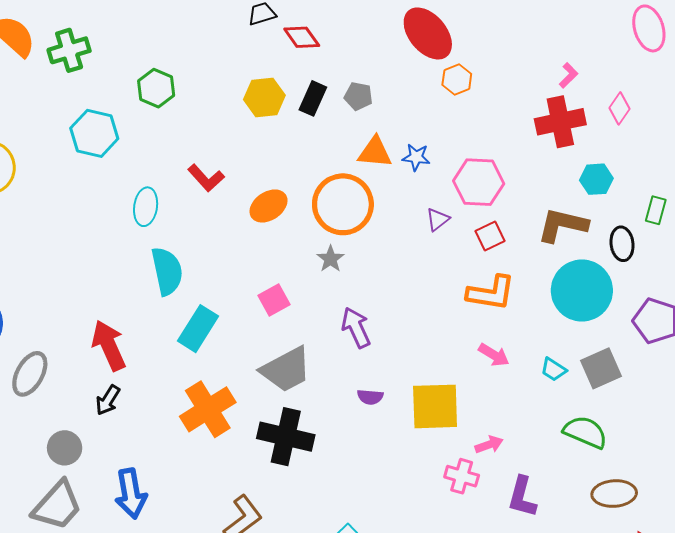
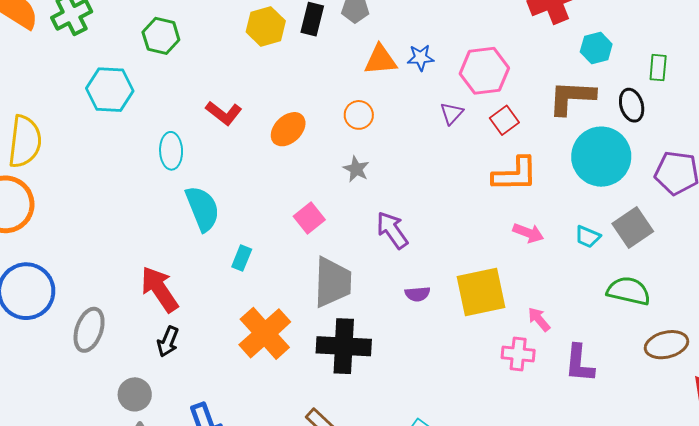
orange circle: (343, 204) -> (359, 115), size x0.5
cyan rectangle: (198, 329) -> (242, 258), size x0.6
gray trapezoid: (286, 370) -> (333, 282), turned -50
pink arrow: (489, 445) -> (539, 319), turned -100

